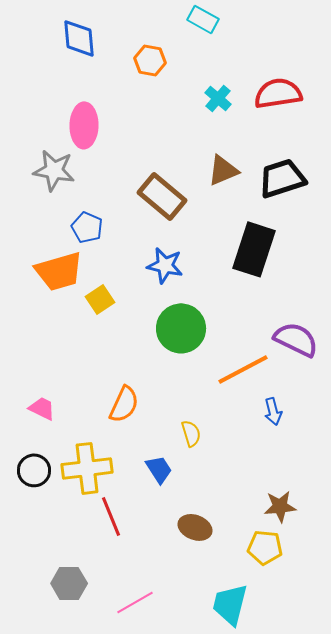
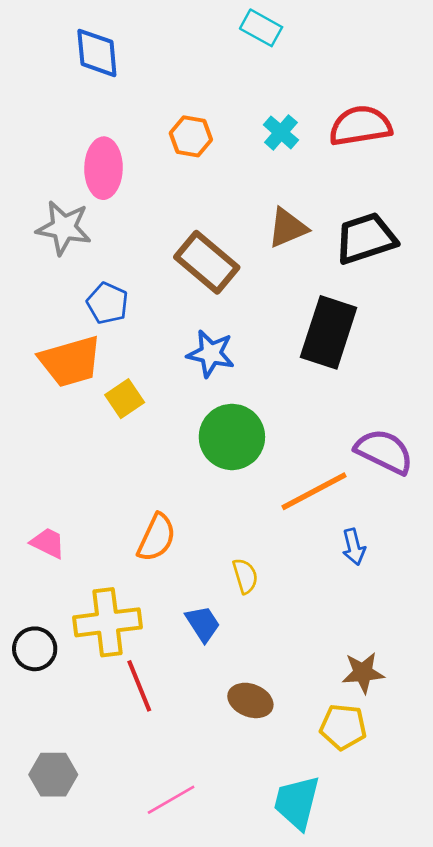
orange hexagon: (150, 60) -> (191, 136), moved
black circle: (34, 470) -> (35, 649), moved
gray hexagon: (69, 583) -> (53, 775), moved

